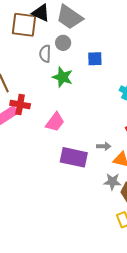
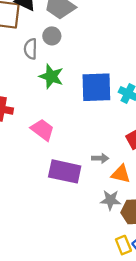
blue square: (95, 59) -> (96, 87), moved, size x1.8
pink trapezoid: (55, 122) -> (42, 130), turned -90

